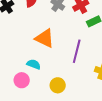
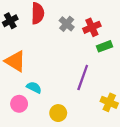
orange triangle: (45, 38) -> (15, 61), moved

